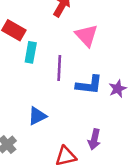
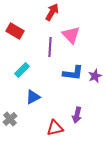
cyan rectangle: (31, 52) -> (22, 70), moved, turned 35
purple line: (59, 68) -> (50, 47), moved

